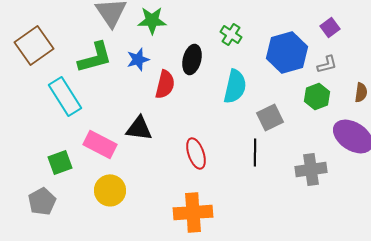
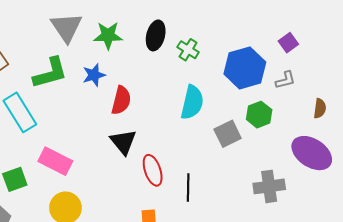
black ellipse: (192, 59) -> (156, 35), moved
green hexagon: (317, 96) -> (259, 115), moved
black triangle: (139, 128) -> (123, 142), moved, turned 44
black line: (255, 152) -> (188, 187), moved

